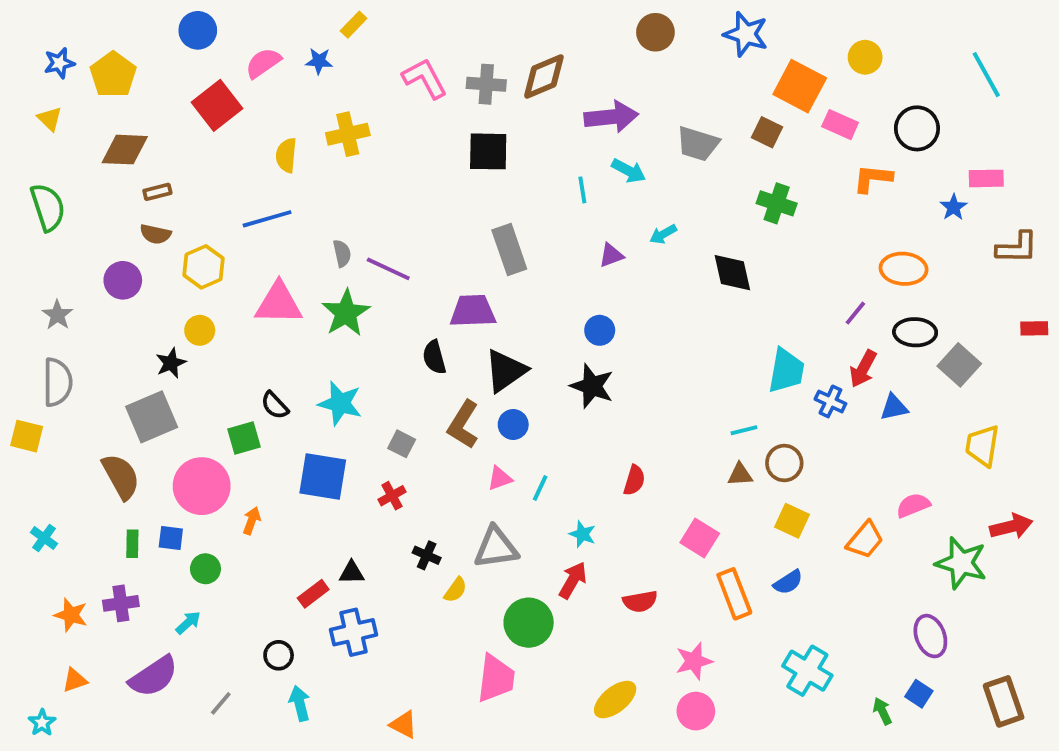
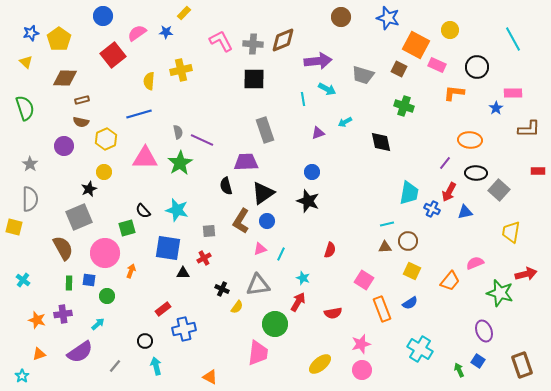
gray square: (402, 444) -> (209, 231), turned -32
black triangle: (352, 573) -> (183, 273), moved

